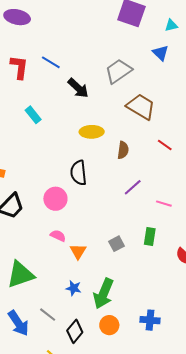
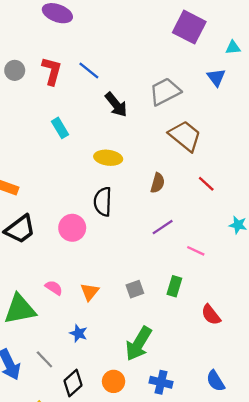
yellow ellipse: (92, 132) -> (108, 158), moved
pink semicircle: (58, 236) -> (54, 288), moved
green arrow: (103, 294) -> (139, 344), moved

